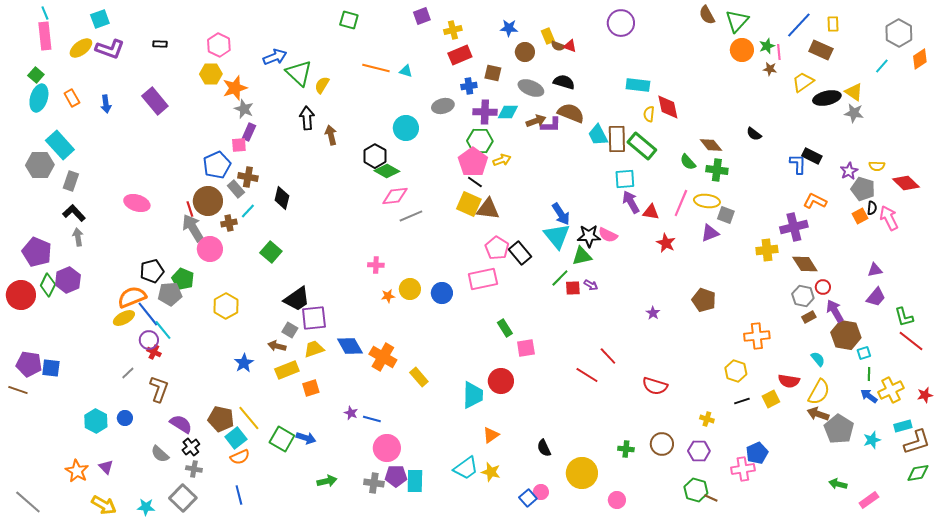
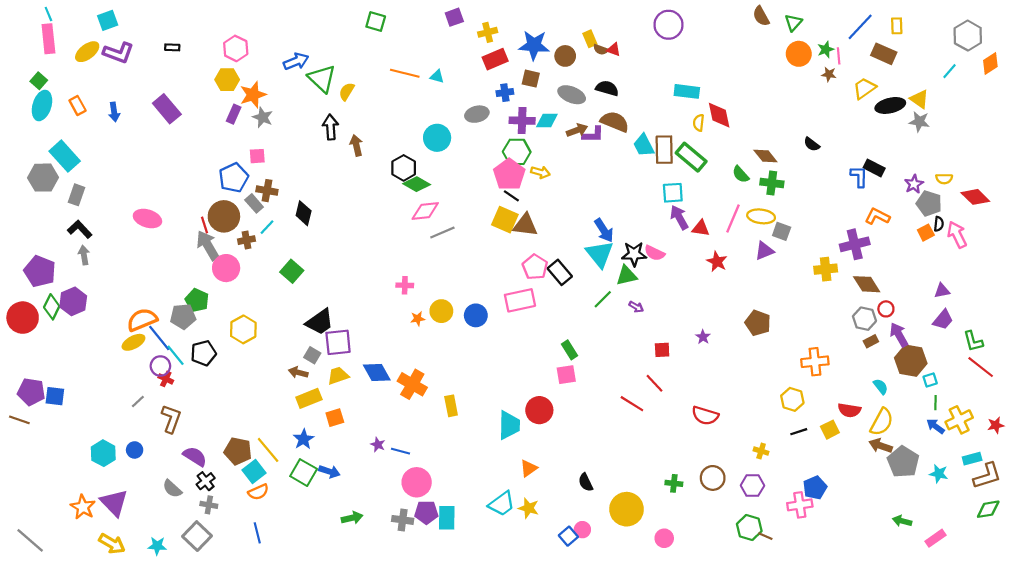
green triangle: (737, 21) -> (793, 23), size x0.7
blue star: (509, 28) -> (534, 45), moved, size x1.6
purple rectangle: (249, 132) -> (234, 114), moved
yellow arrow: (502, 160) -> (540, 172), turned 36
black pentagon: (152, 271) -> (203, 353), moved
red square: (573, 288) -> (662, 350), moved
green rectangle: (505, 328) -> (569, 350), moved
blue star: (244, 363) -> (304, 439), moved
yellow rectangle: (419, 377) -> (451, 406), turned 30
cyan star: (872, 440) -> (939, 474), turned 30
purple triangle: (106, 467) -> (114, 503), size x1.8

